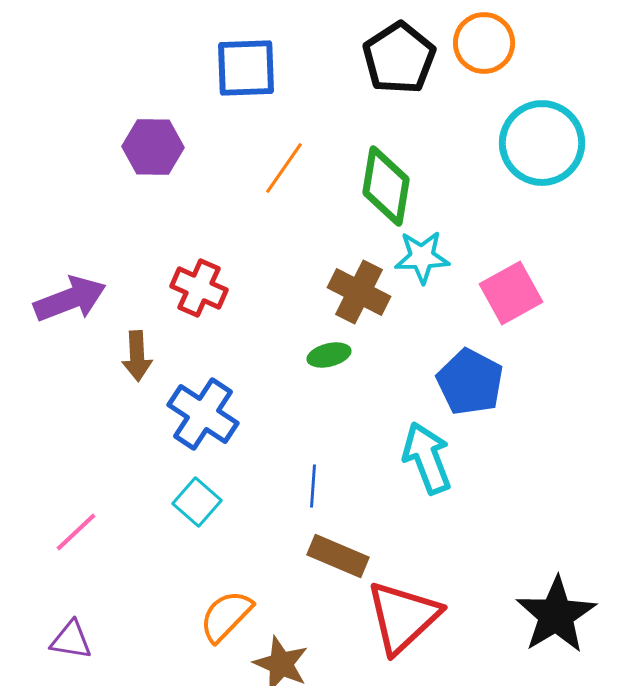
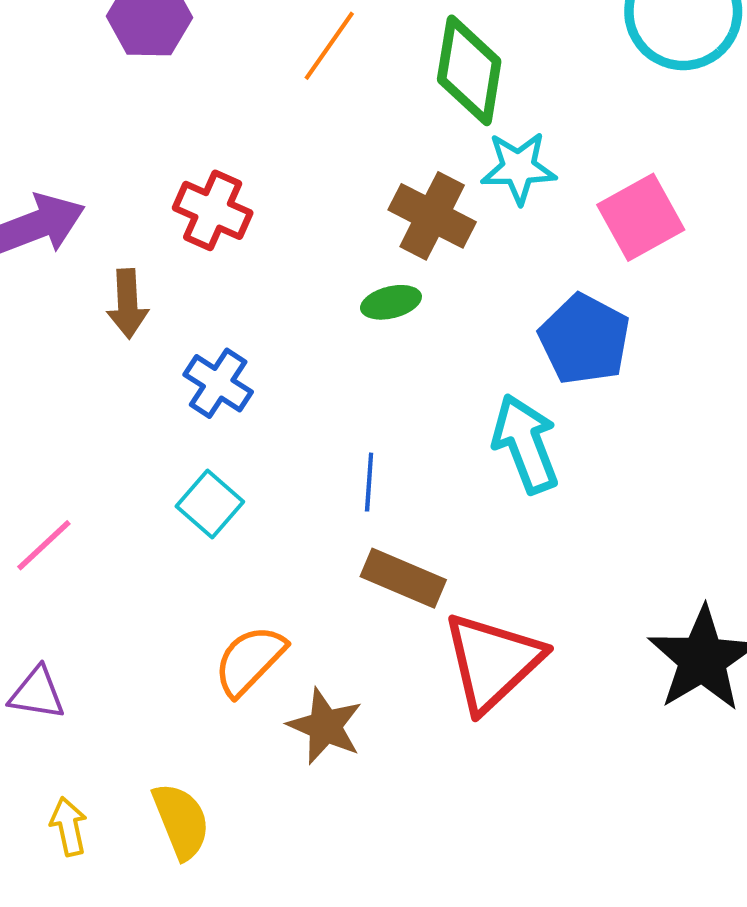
blue cross: (203, 414) -> (218, 383), size x0.7

